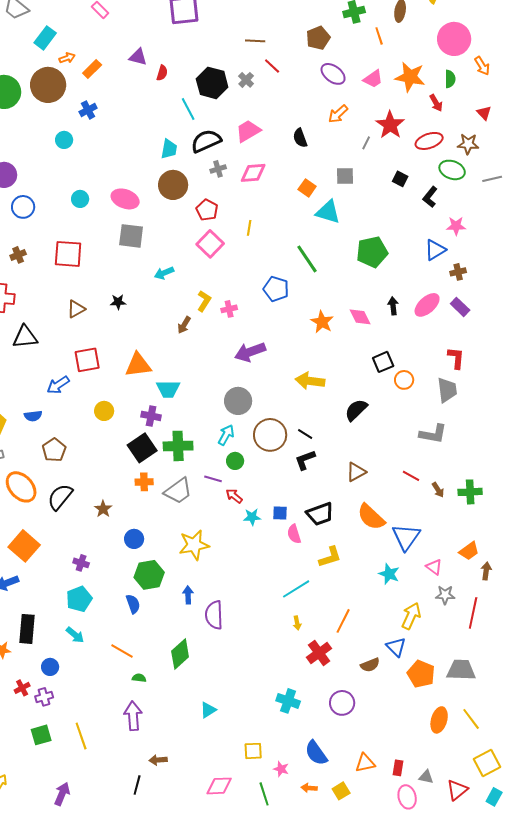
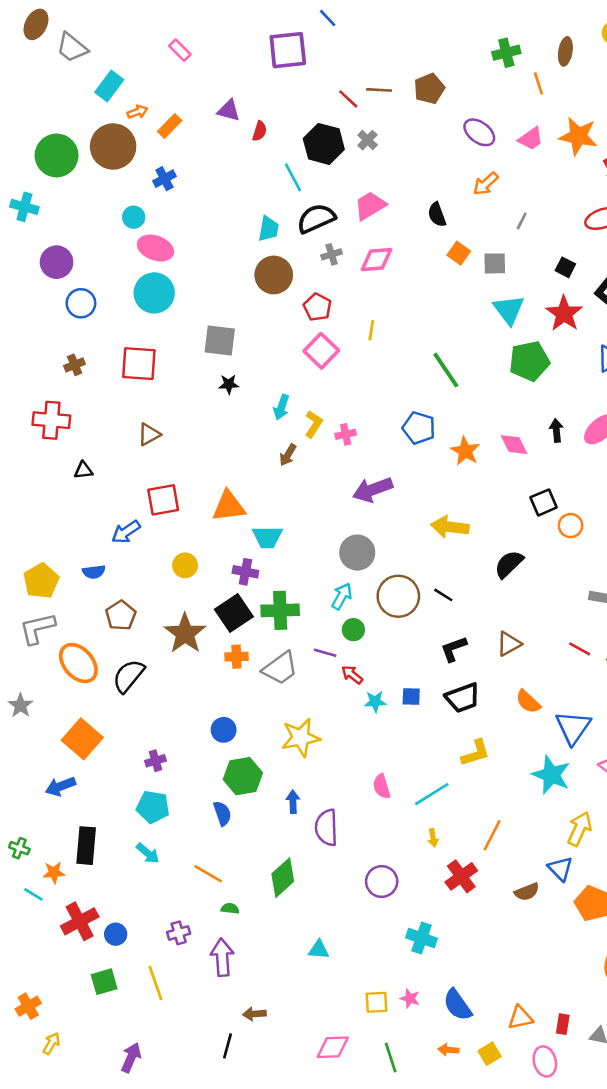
brown pentagon: (318, 38) -> (429, 89), moved
red line: (272, 66) -> (348, 99), moved
red star: (390, 125) -> (564, 314), moved
orange square: (307, 188) -> (459, 253), moved
cyan circle: (80, 199) -> (154, 293), size x1.8
pink ellipse: (125, 199) -> (155, 248), moved
cyan triangle: (328, 212) -> (509, 310), moved, turned 36
cyan arrow: (164, 273) -> (281, 407), moved, turned -48
blue pentagon: (276, 289) -> (419, 428), moved
black star: (118, 302) -> (229, 384), moved
black triangle: (25, 337) -> (84, 470), size x0.6
black L-shape: (305, 460) -> (454, 649), moved
brown star: (103, 509) -> (185, 633), moved, size x1.8
orange semicircle: (371, 517) -> (528, 702), size x0.7
pink semicircle: (294, 534) -> (382, 786), moved
purple cross: (81, 563) -> (155, 761), turned -35
cyan star: (389, 574) -> (551, 775), size x1.4
cyan pentagon: (79, 599) -> (153, 807), turned 30
blue circle: (50, 667) -> (116, 934), moved
red cross: (22, 688) -> (80, 921), size x1.8
purple cross: (44, 697) -> (179, 933), moved
purple circle: (342, 703) -> (382, 882), moved
cyan triangle: (208, 710) -> (319, 950), turned 36
pink star: (281, 769) -> (410, 998), moved
pink ellipse: (407, 797) -> (545, 1061), moved

